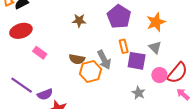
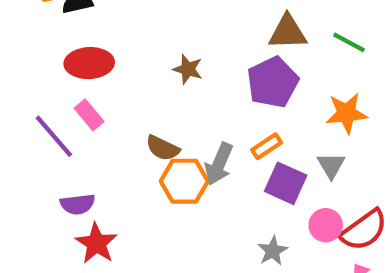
red ellipse: (21, 31) -> (89, 63), moved
orange rectangle: (124, 46) -> (267, 146), turned 56
gray arrow: (104, 60) -> (219, 164), turned 36
purple line: (22, 85) -> (54, 136), moved

